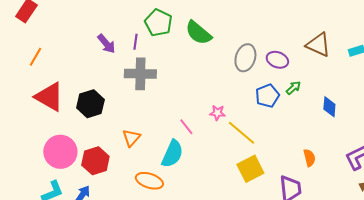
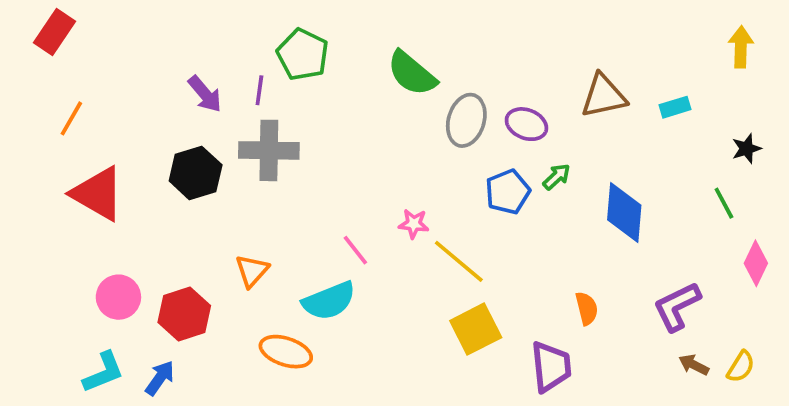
green semicircle: (198, 33) -> (412, 73), moved
brown triangle: (318, 45) -> (604, 96), turned -36
black hexagon: (90, 104) -> (196, 173), moved
blue diamond: (329, 107) -> (624, 212), size x1.5
pink circle: (60, 152) -> (118, 297), size x0.7
cyan semicircle: (172, 154) -> (329, 301), turned 44

